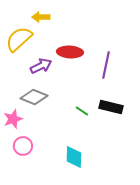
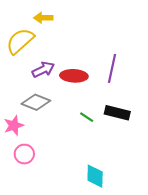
red ellipse: (70, 52) -> (74, 76), moved
cyan diamond: (74, 157) -> (95, 176), moved

